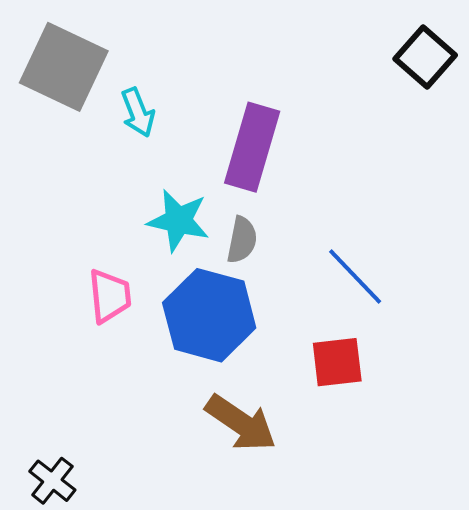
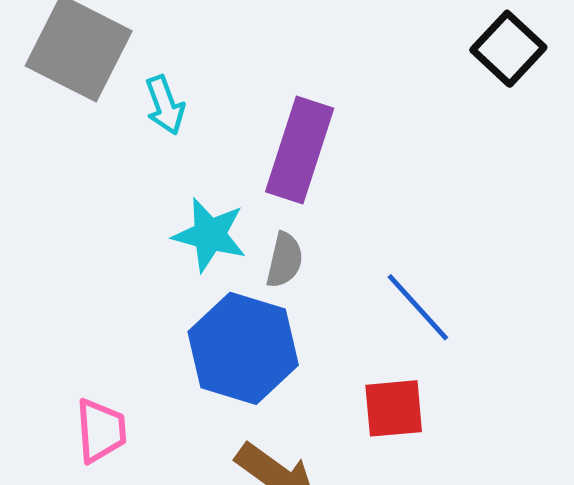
pink trapezoid: (110, 296) -> (101, 431), moved

